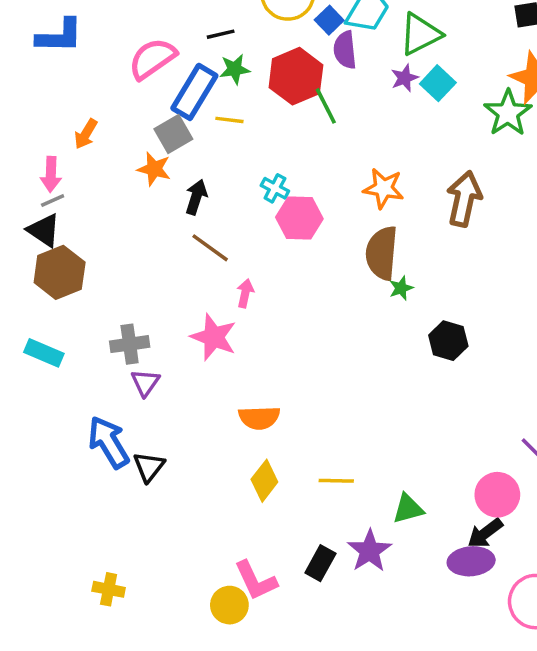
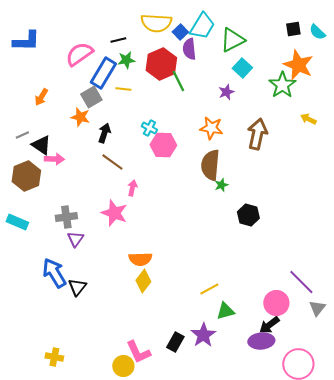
purple star: (405, 78) -> (226, 92), moved
pink arrow: (51, 174) -> (54, 159), moved, turned -90
black triangle: (44, 230) -> (41, 145), moved
yellow diamond: (264, 481) -> (143, 281), moved
yellow line: (336, 481) -> (209, 289), moved, turned -30

